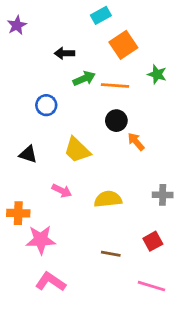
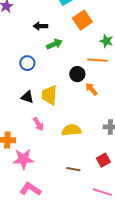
orange line: (115, 86) -> (97, 60), moved
yellow trapezoid: (77, 150) -> (49, 95), turned 50
black triangle: (28, 154) -> (27, 97), moved
pink arrow: (62, 191) -> (38, 124), turned 32

